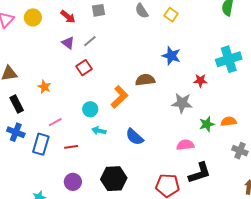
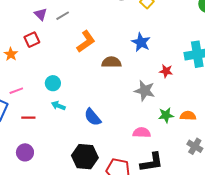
red square: (84, 68) -> (32, 40), moved
orange L-shape: (119, 97) -> (86, 41), moved
black hexagon: (114, 179) -> (85, 157), moved

